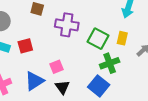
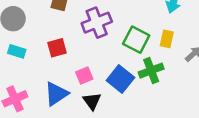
purple cross: (67, 25) -> (97, 23), turned -30
red square: (25, 46) -> (57, 48), moved
blue square: (99, 86) -> (120, 79), moved

